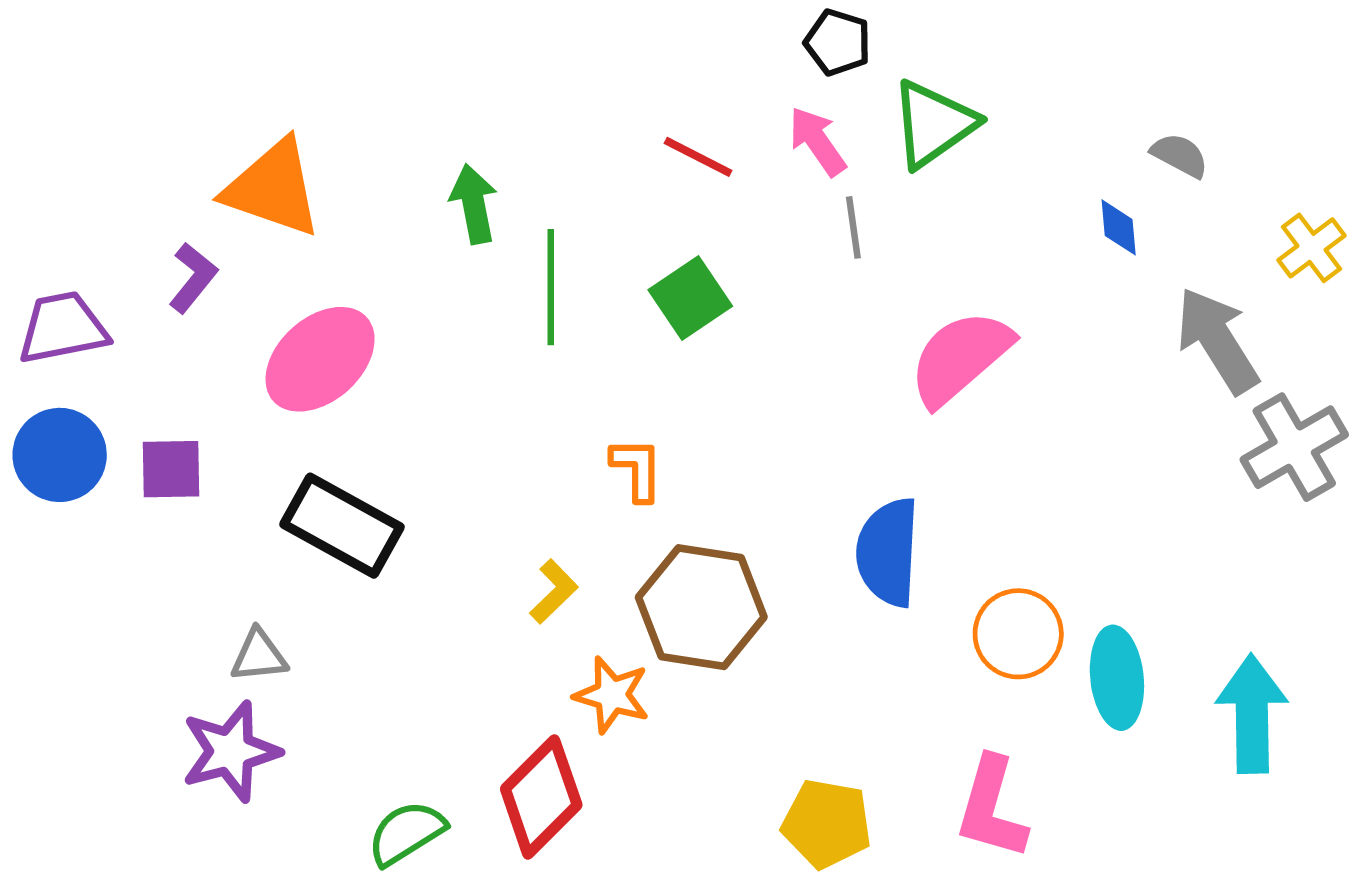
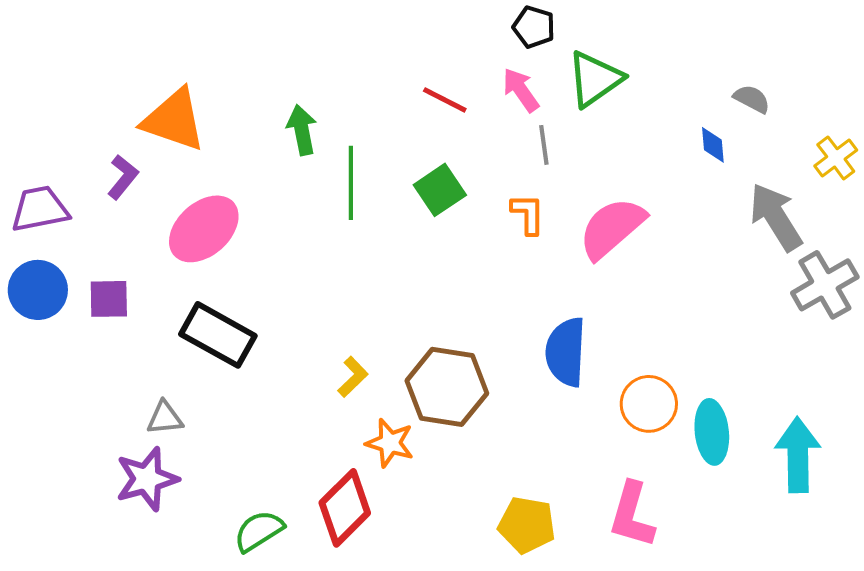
orange L-shape: (637, 469) -> (528, 214), moved

